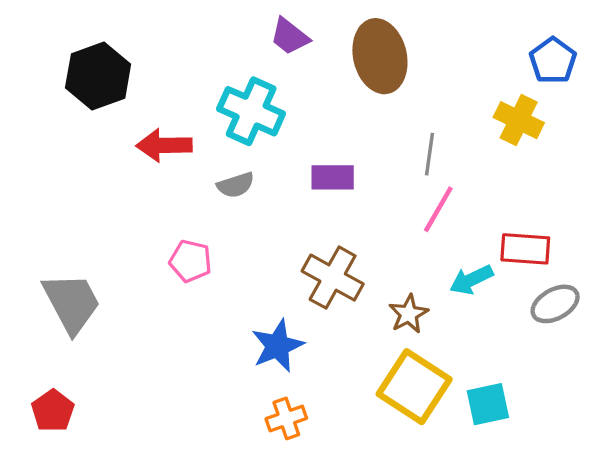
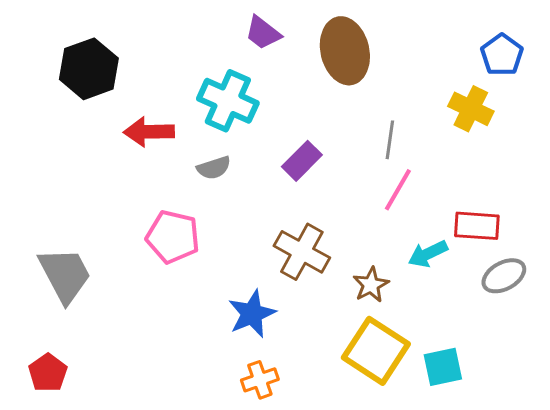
purple rectangle: (333, 177) -> (302, 161), turned -45
pink pentagon: (191, 261) -> (173, 237), size x1.4

